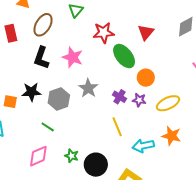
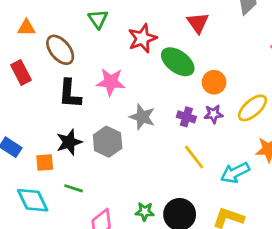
brown ellipse: (43, 25) -> (60, 50), turned -55
green line: (48, 127) -> (74, 188), moved

